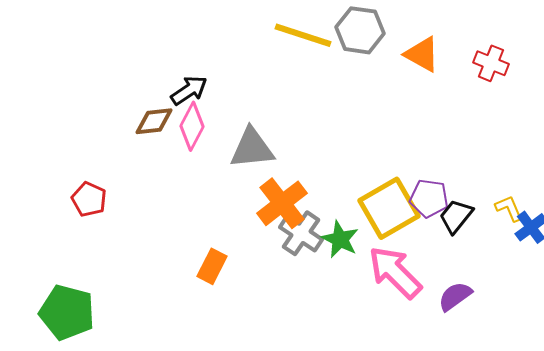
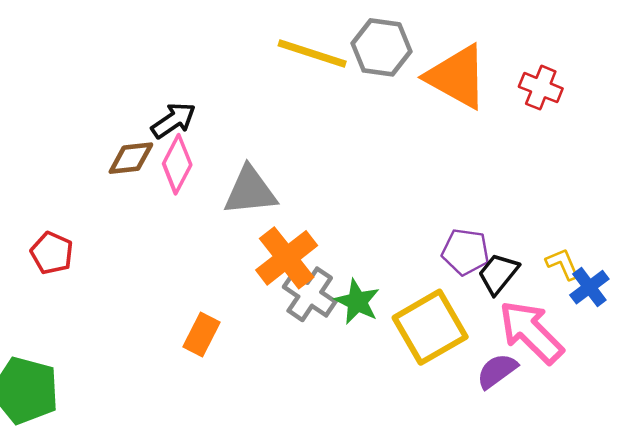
orange triangle: (422, 54) -> (457, 77), size x1.5
yellow square: (389, 208) -> (430, 327), moved
pink arrow: (395, 272) -> (531, 332), moved

